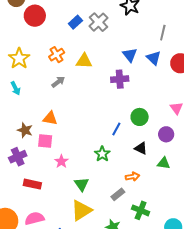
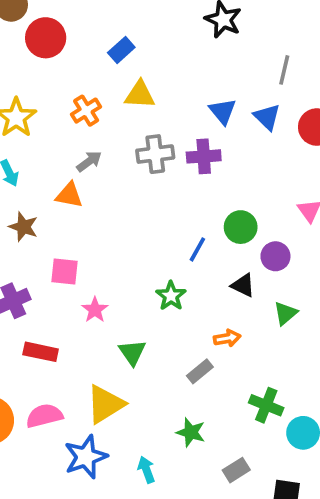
gray cross: (98, 22) -> (155, 154), moved, turned 36
yellow triangle: (84, 61) -> (140, 95), moved
orange triangle: (50, 118) -> (69, 195), moved
brown star: (25, 130) -> (23, 227), moved
purple circle: (166, 134) -> (275, 256), moved
green triangle: (164, 163) -> (285, 313), turned -48
yellow triangle: (81, 210) -> (105, 404), moved
green cross: (141, 210) -> (266, 405), moved

